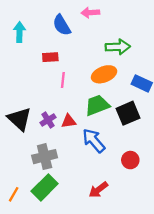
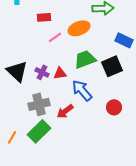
orange ellipse: (104, 74) -> (79, 28), moved
pink line: (63, 80) -> (55, 37), turned 48
purple cross: (48, 120) -> (42, 72), turned -32
red arrow: (98, 190) -> (65, 111), moved

